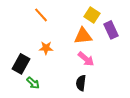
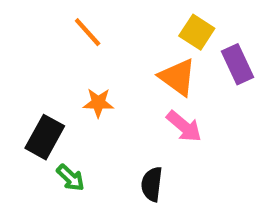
orange triangle: (83, 36) -> (178, 77), turned 42
black semicircle: (81, 83) -> (152, 184), moved

